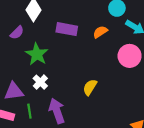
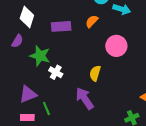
pink circle: (130, 56) -> (116, 46), moved
white cross: (40, 82) -> (56, 72), moved
purple arrow: (57, 111) -> (85, 98), moved

